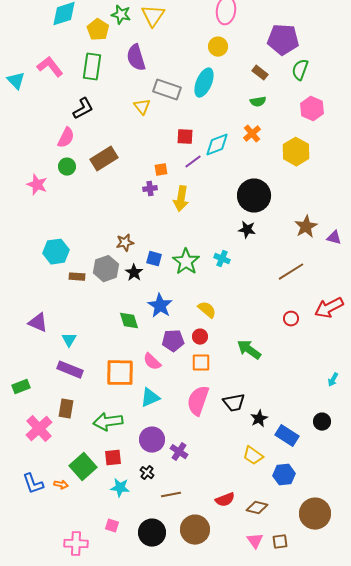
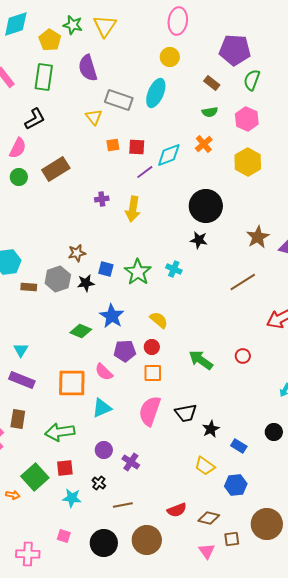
pink hexagon: (312, 109) -> (247, 119), moved
orange square: (161, 170) -> (113, 145), moved
black star: (134, 273) -> (86, 283), turned 30
red circle: (291, 319) -> (243, 356), moved
green diamond: (129, 321) -> (81, 331), turned -50
blue rectangle: (287, 436) -> (239, 446), size x0.7
purple circle: (152, 440) -> (104, 450), size x0.7
brown square: (280, 542) -> (232, 539), moved

